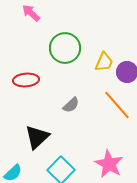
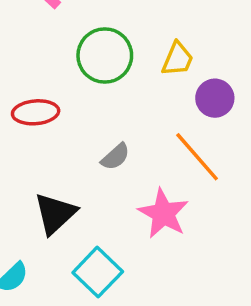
yellow trapezoid: (104, 62) -> (178, 59), moved
pink star: (109, 164) -> (163, 213), moved

